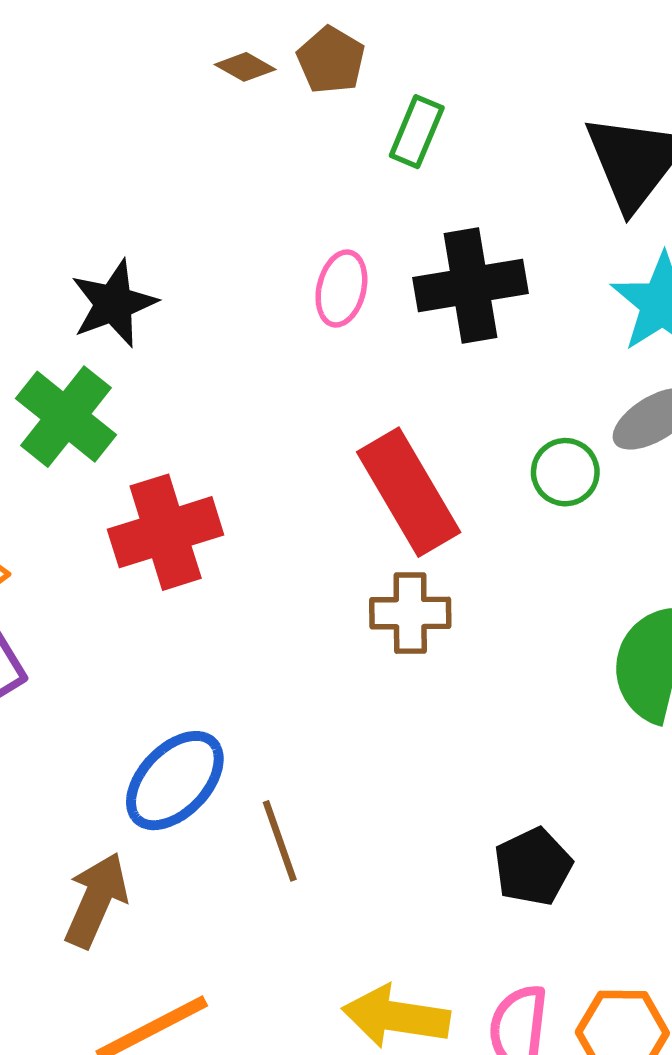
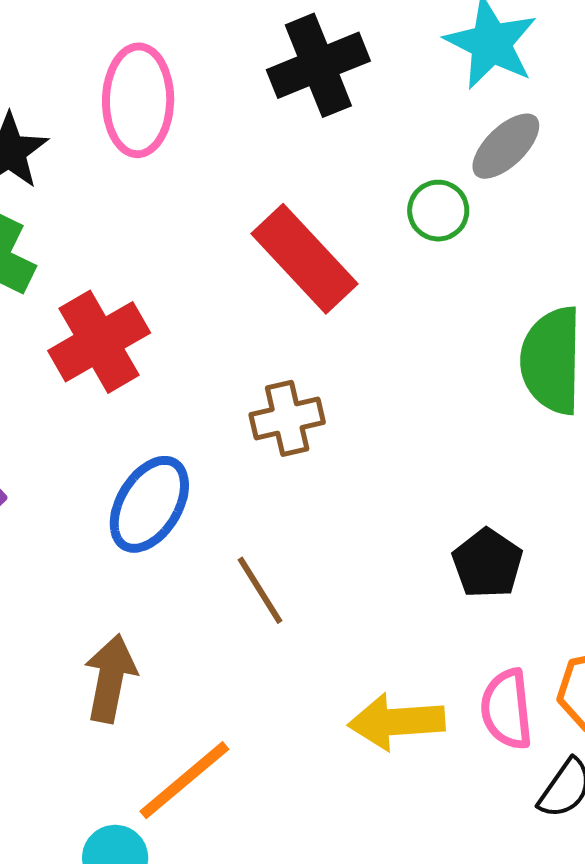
pink ellipse: (341, 288) -> (138, 100), moved, size x1.6
brown cross: (410, 613) -> (287, 418), moved
blue ellipse: (175, 781) -> (149, 504), moved

